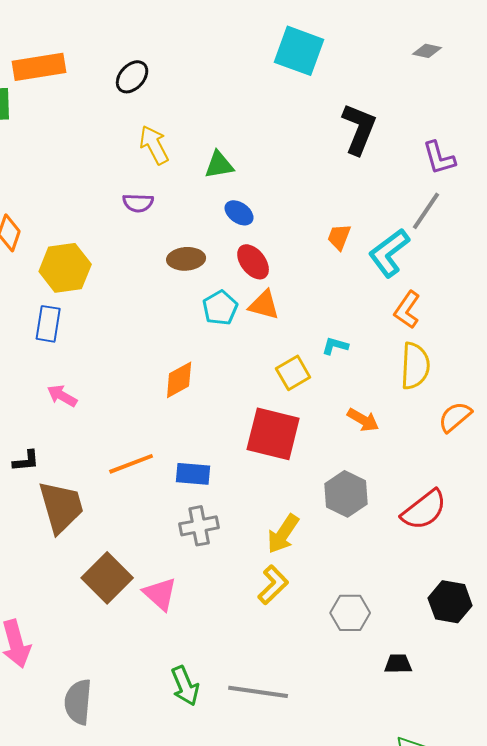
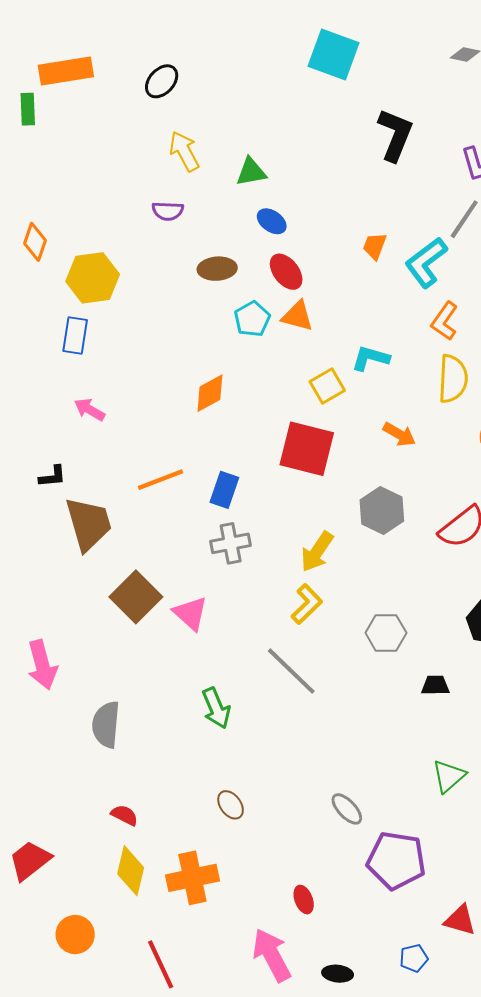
cyan L-shape: (335, 346) -> (371, 358), size x1.4
blue rectangle: (193, 474) -> (224, 490), turned -76
gray line: (258, 692) -> (291, 671), moved, turned 36

